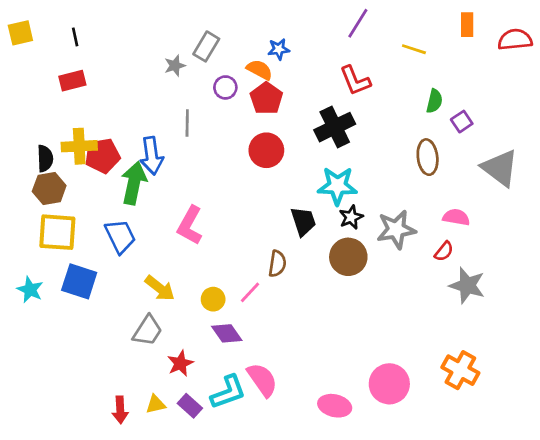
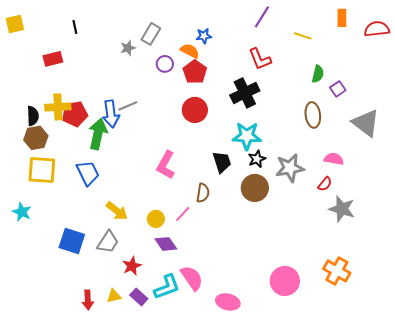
black line: (75, 37) -> (75, 27), moved
gray line: (187, 123) -> (128, 106), moved, turned 66
pink L-shape: (190, 225) -> (166, 165), moved
blue square: (79, 281) -> (72, 241), moved
pink ellipse: (335, 406) -> (228, 302), moved

